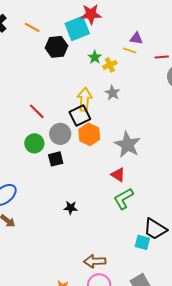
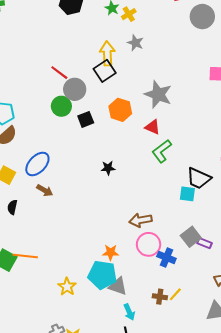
gray circle: (60, 134) -> (75, 89), moved
orange hexagon: (89, 134) -> (120, 110), moved

